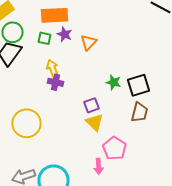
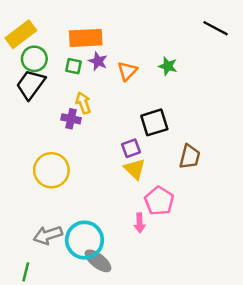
purple cross: (56, 82) -> (71, 119), moved
green star: (114, 82) -> (168, 66), moved
black square: (138, 85) -> (154, 122), moved

